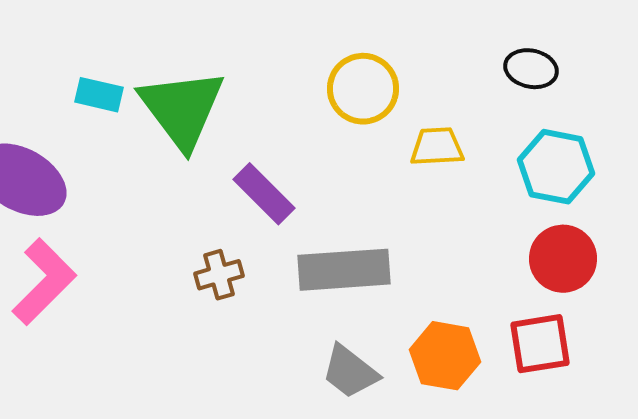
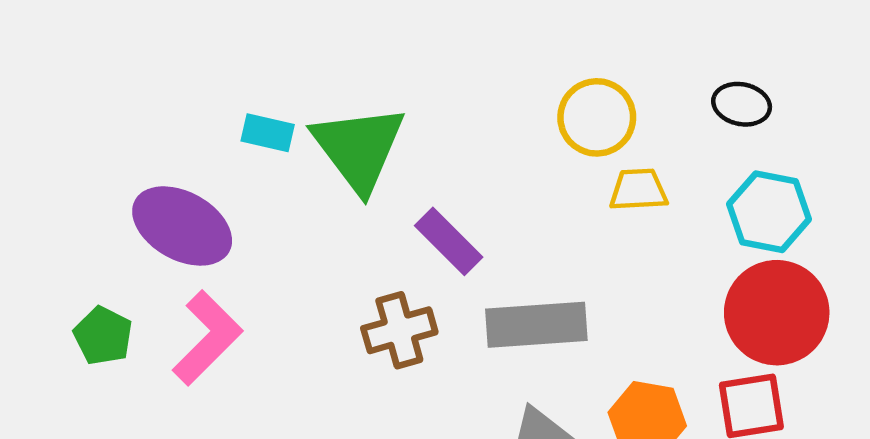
yellow circle: (363, 89) -> (597, 117), moved
red circle: (563, 259) -> (777, 313), size x1.4
brown cross: (219, 275) -> (399, 330), size x1.4

